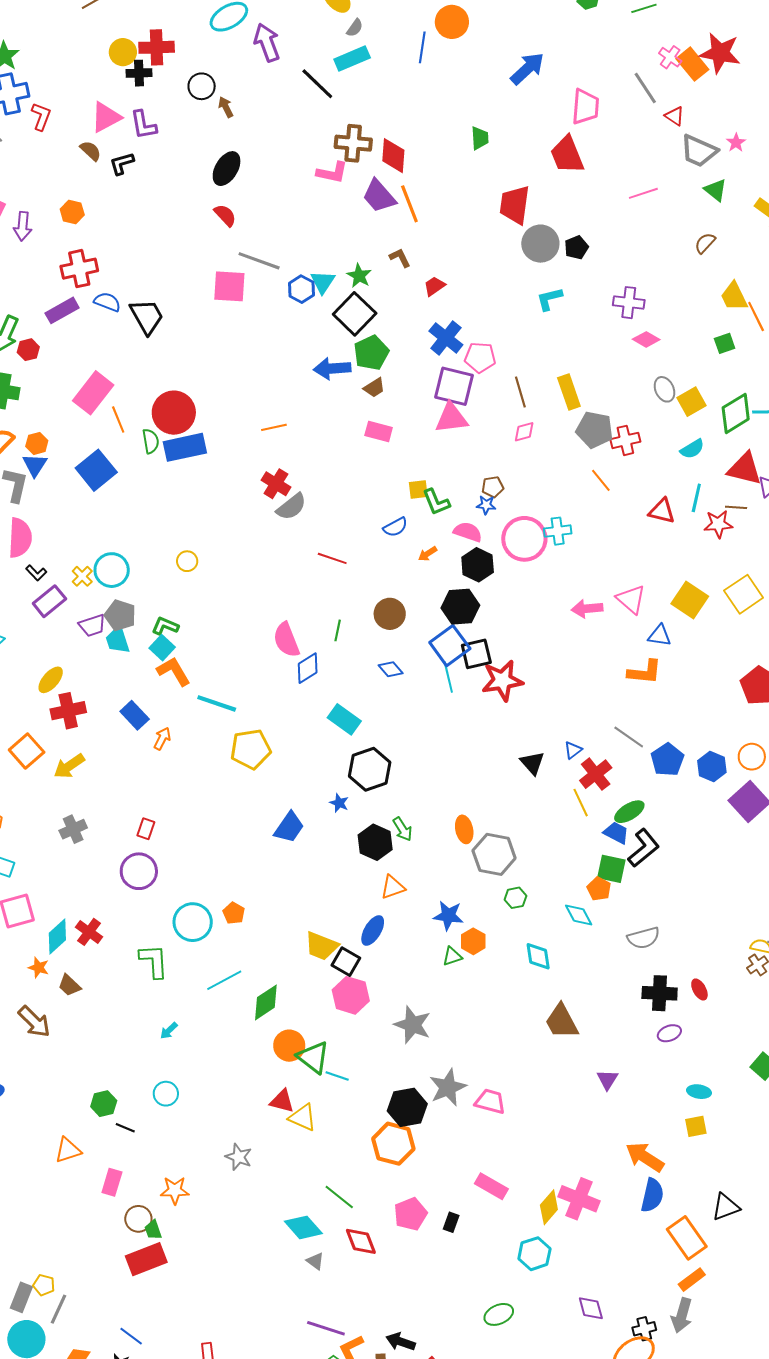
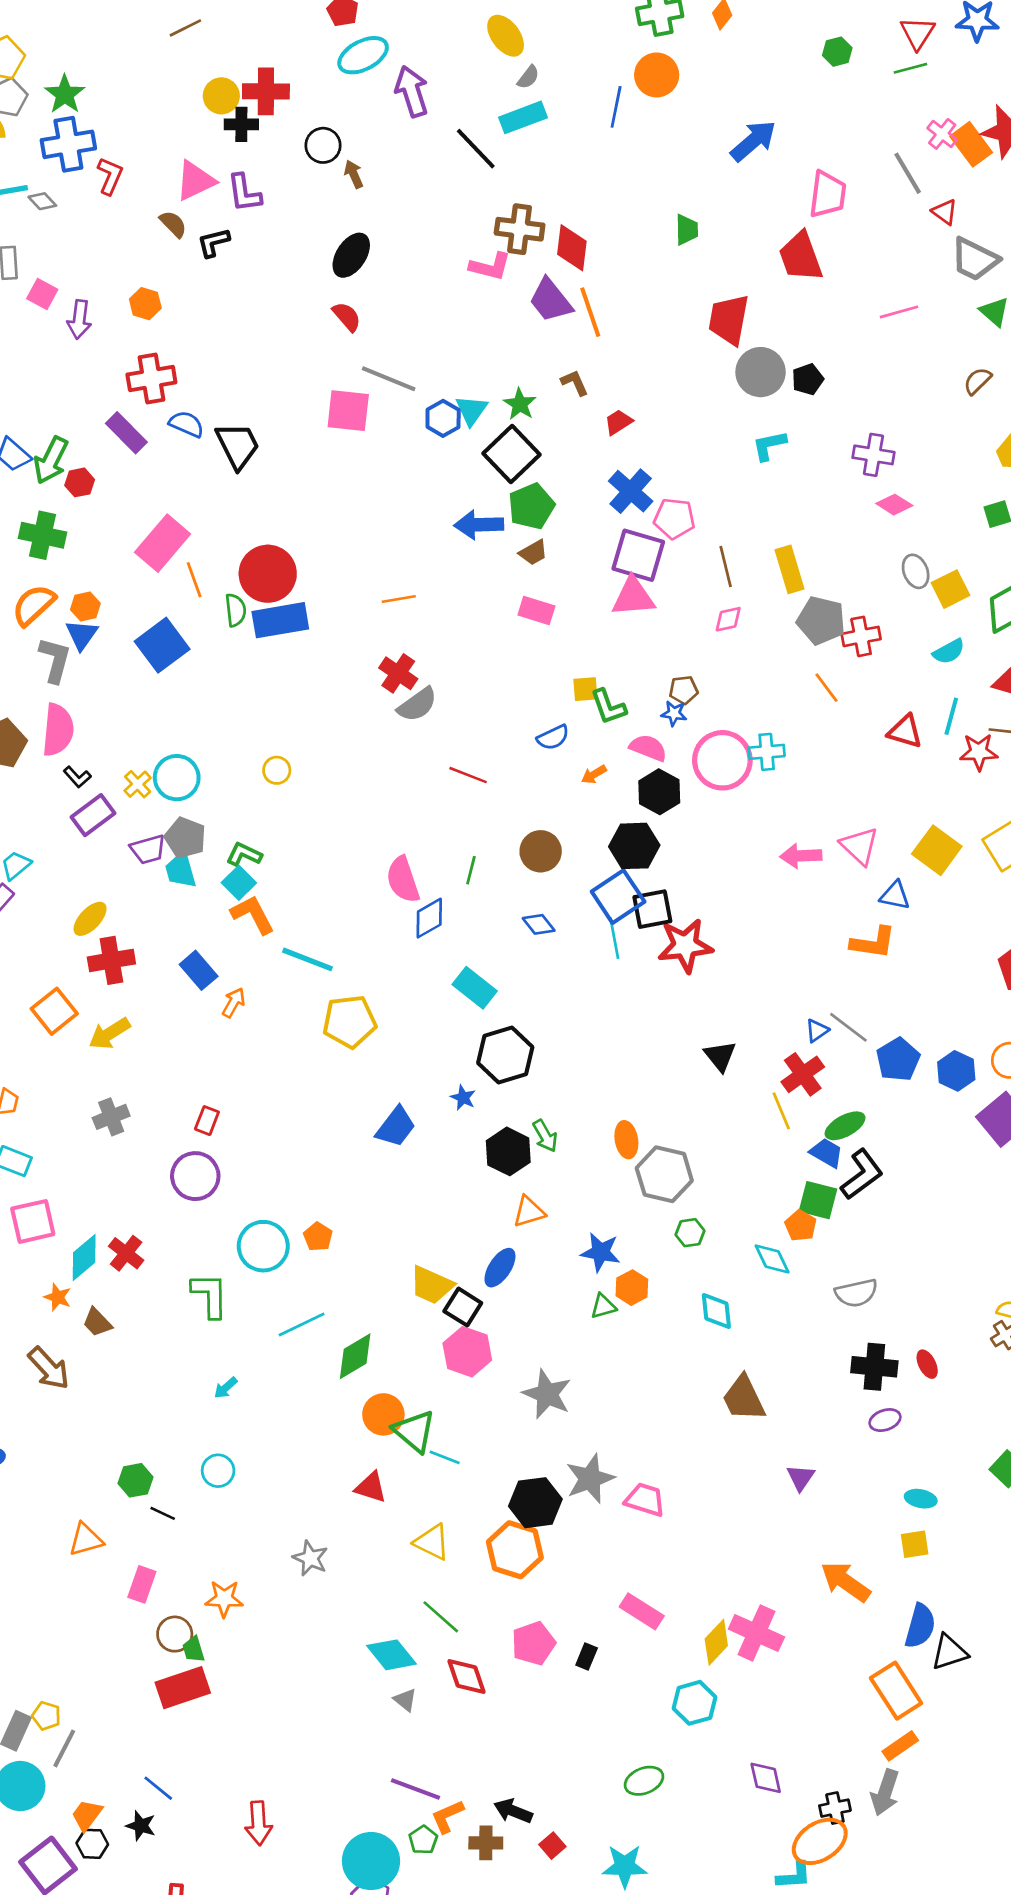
purple rectangle: (62, 310) -> (126, 433), turned 72
blue triangle: (573, 750) -> (817, 1031), moved
yellow triangle: (303, 1117) -> (432, 1542), moved
blue semicircle: (652, 1195) -> (920, 1626), moved

